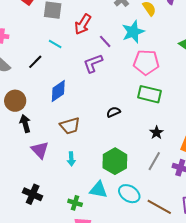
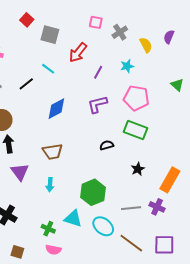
cyan star: (133, 32) -> (127, 66), size x0.6
purple line: (105, 41) -> (98, 72), turned 64
purple L-shape: (93, 63) -> (97, 104), moved
blue diamond: (58, 91) -> (56, 109), moved
black semicircle: (113, 112) -> (107, 145), moved
gray line: (154, 161) -> (131, 208), moved, turned 48

